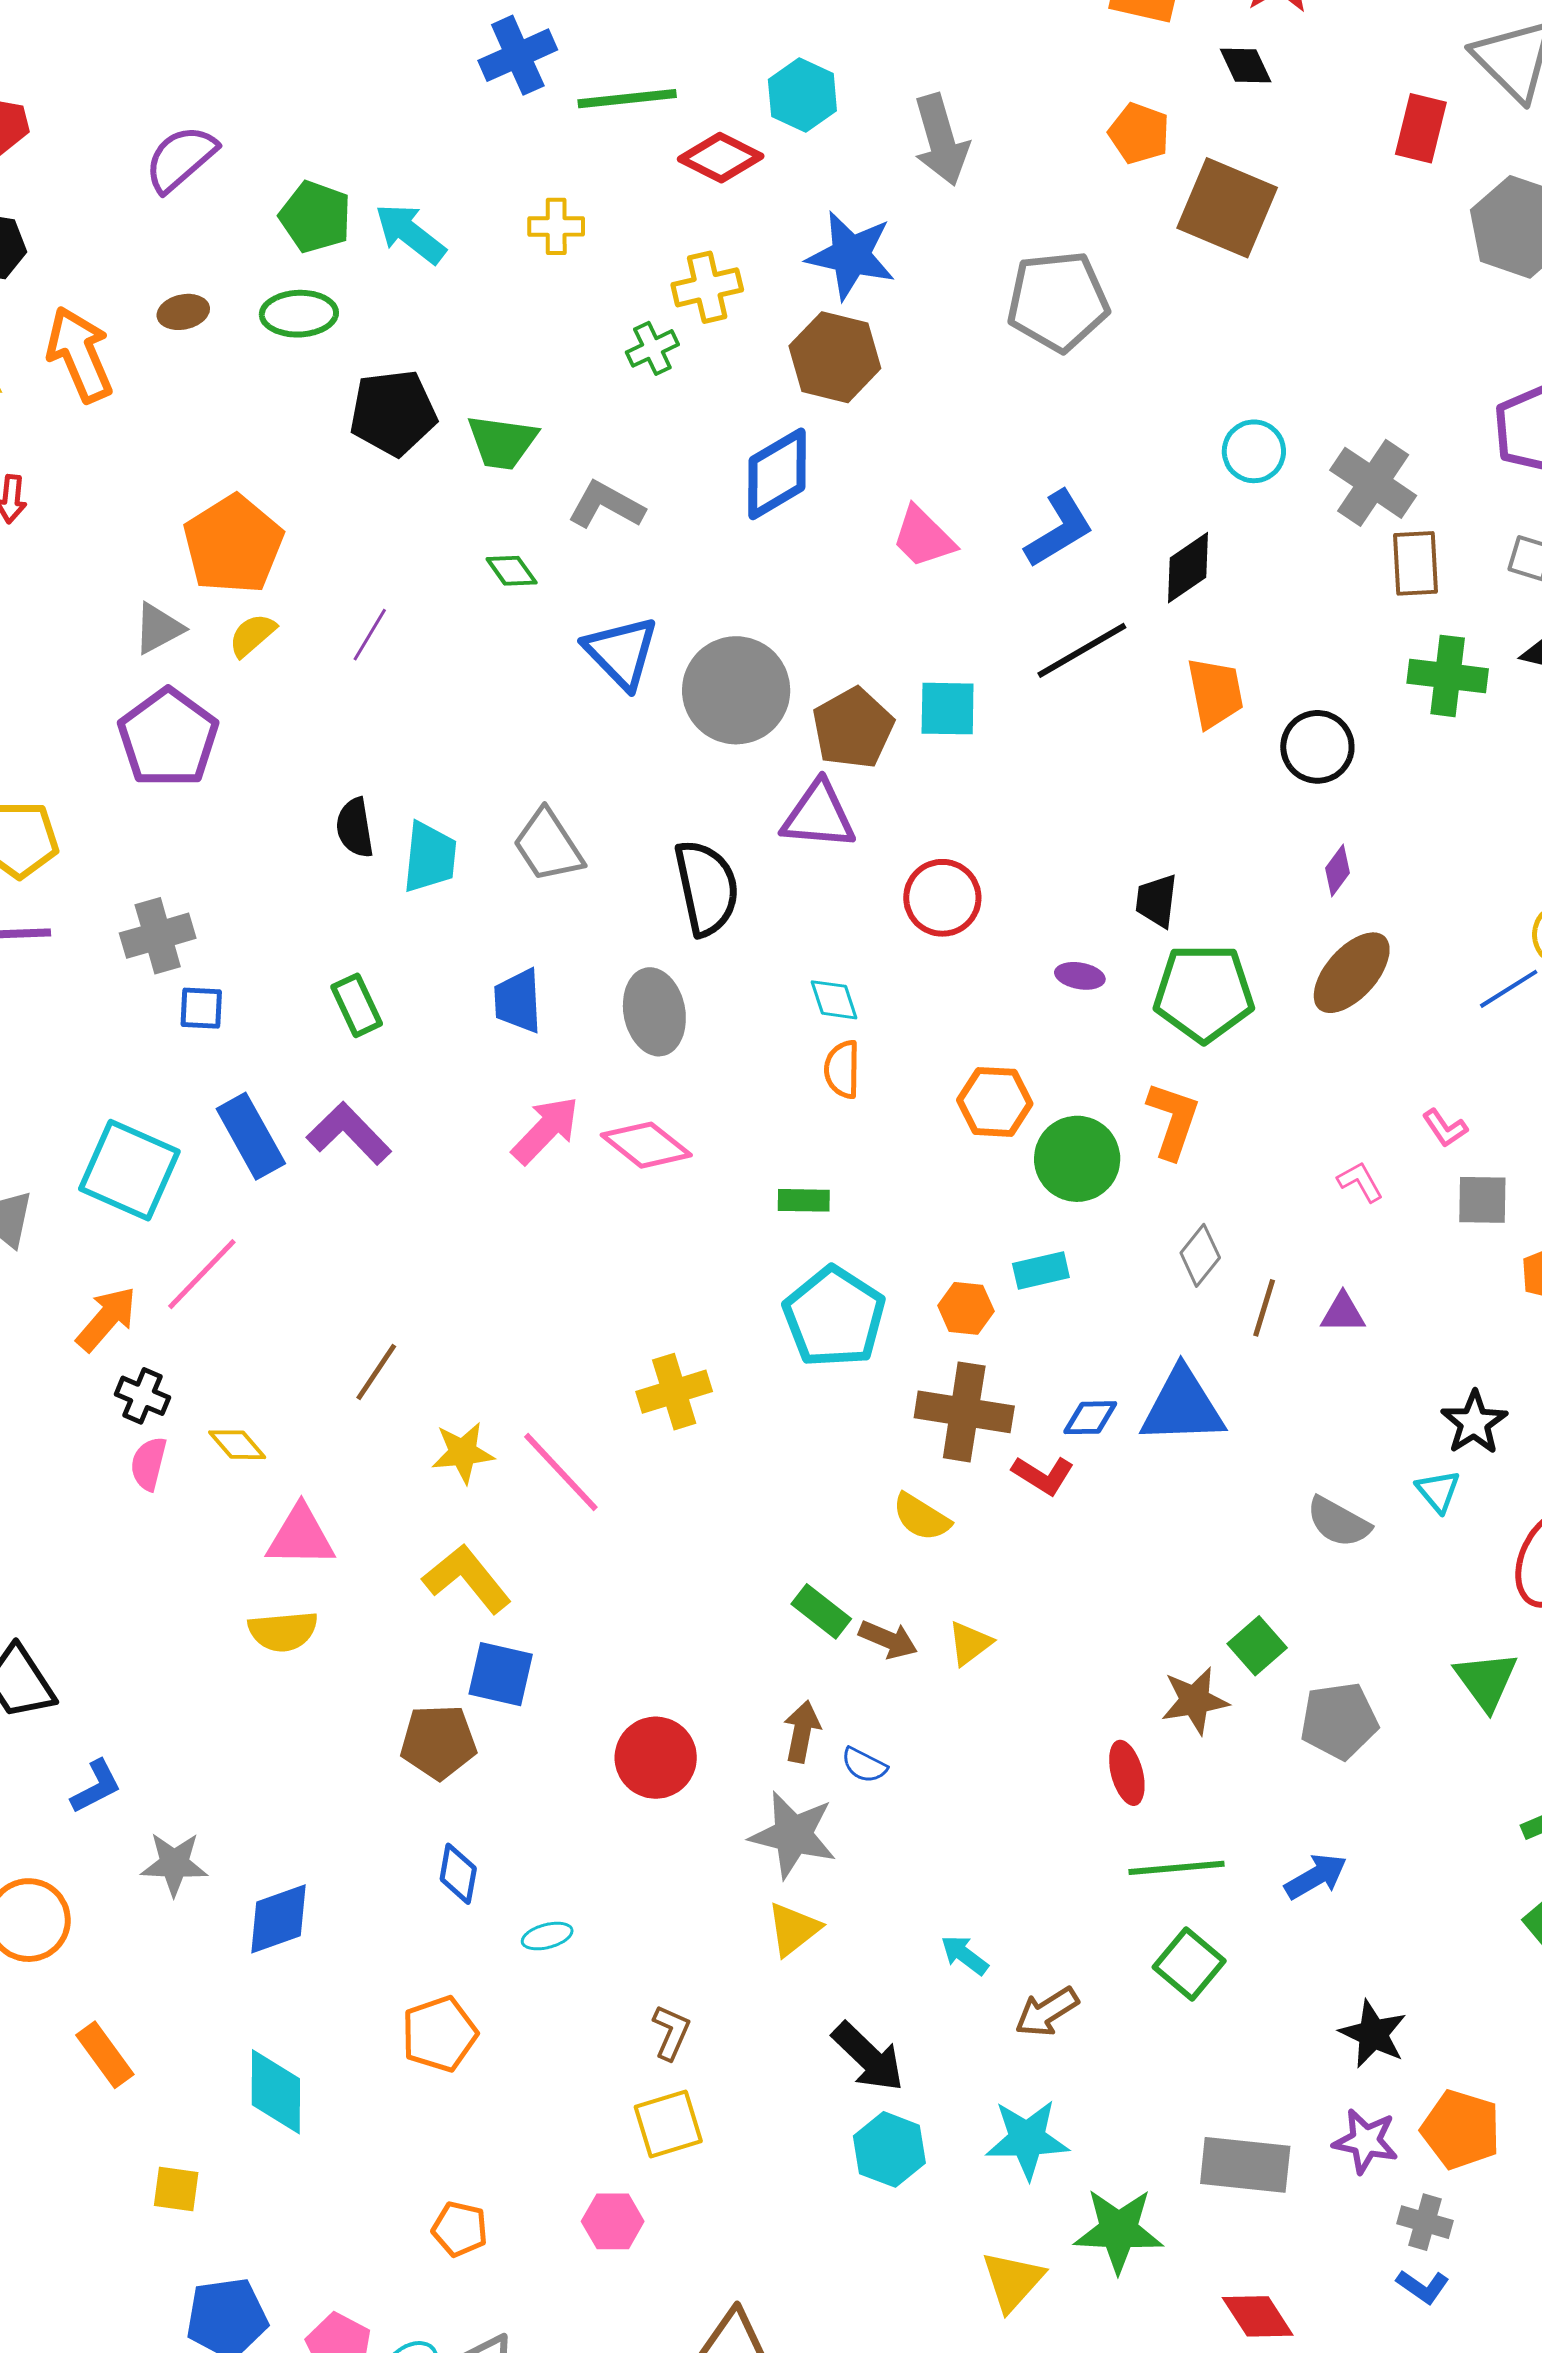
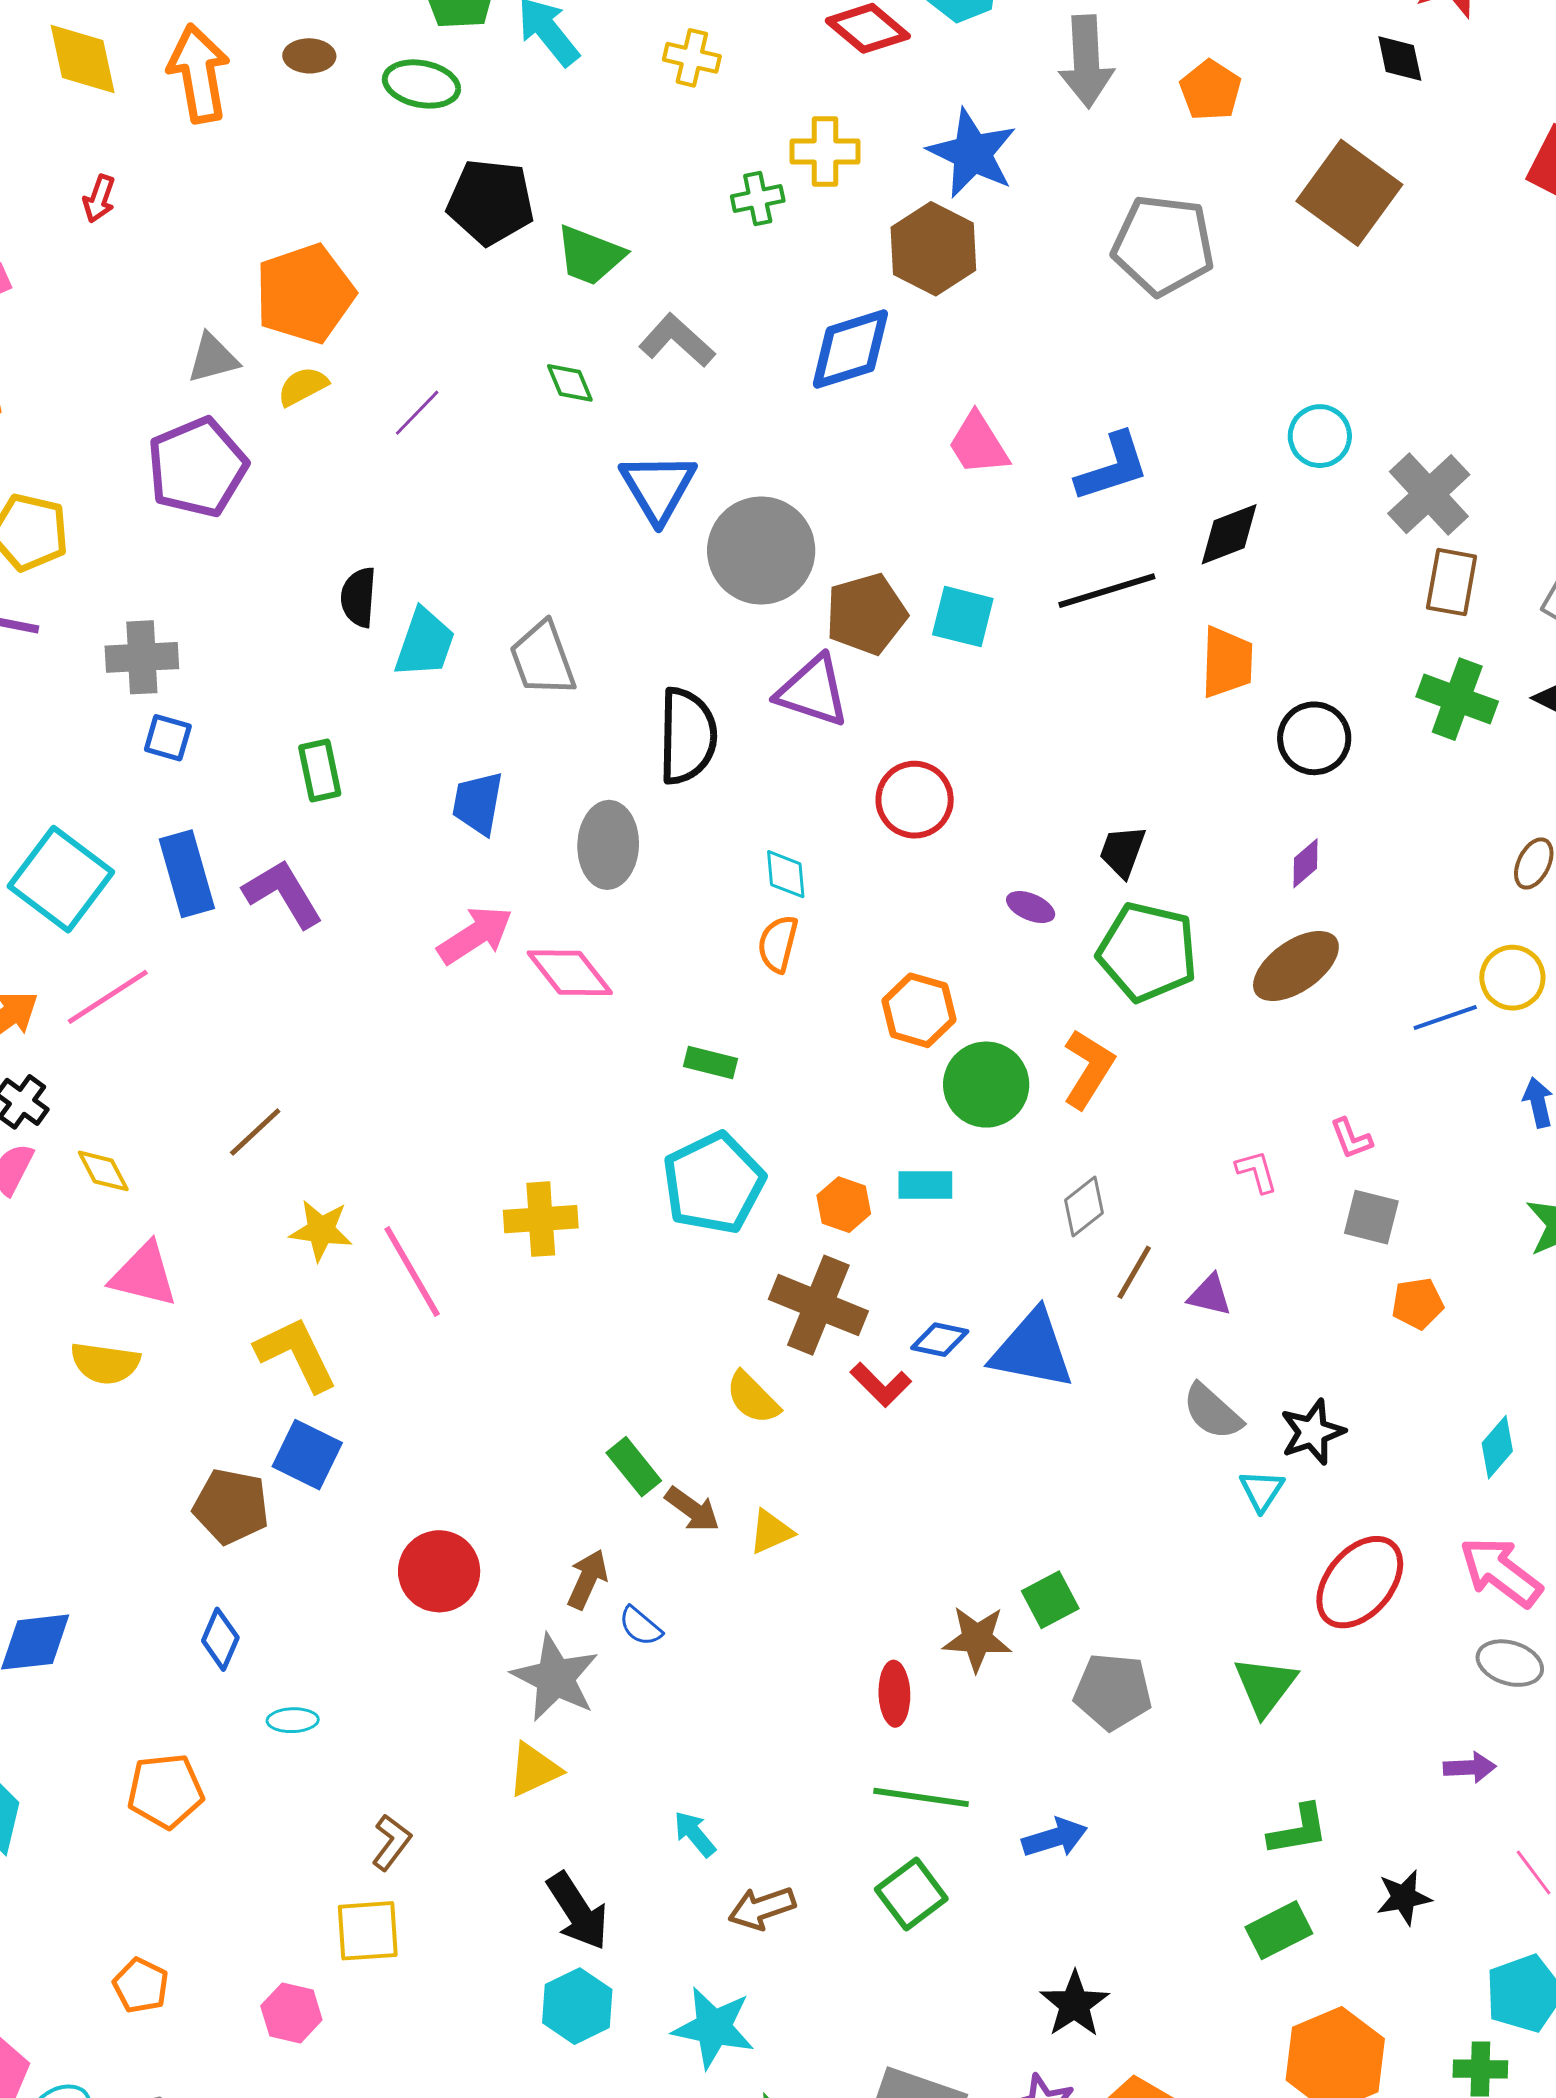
orange pentagon: (1139, 133) -> (1210, 90), moved
gray semicircle: (1338, 1522) -> (1212, 1412), moved

